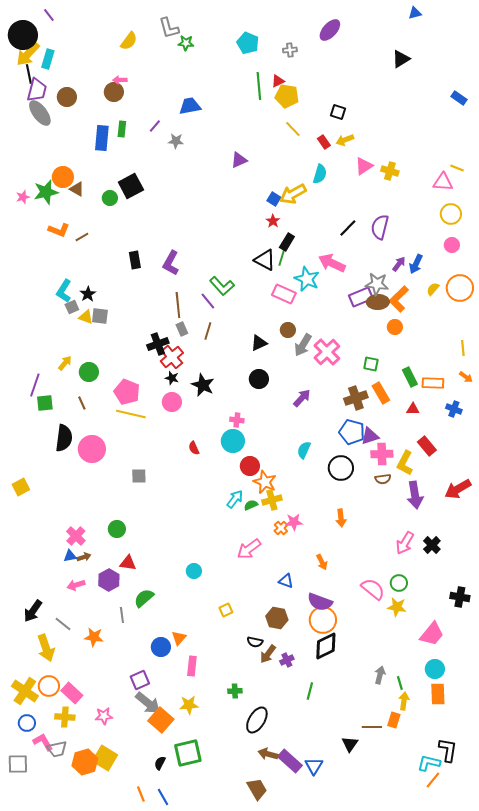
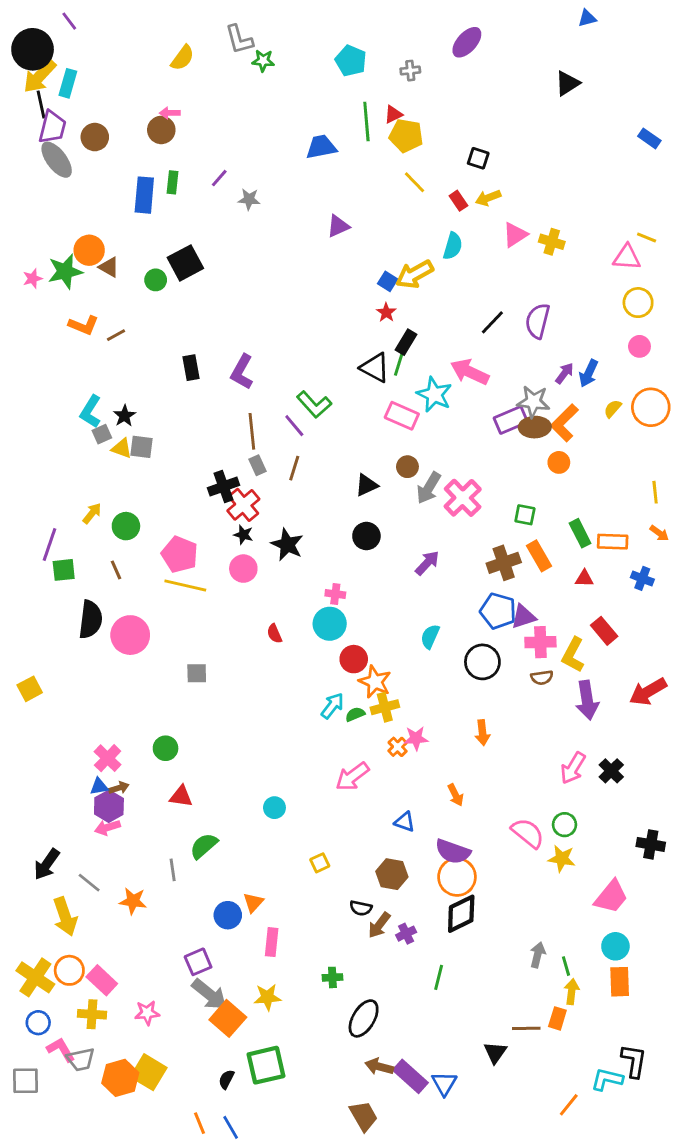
blue trapezoid: (190, 106) -> (321, 147), moved
purple hexagon: (109, 580) -> (109, 806), moved
orange line: (433, 780) -> (569, 1105), moved

